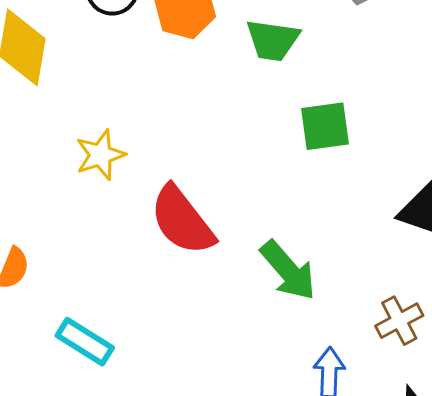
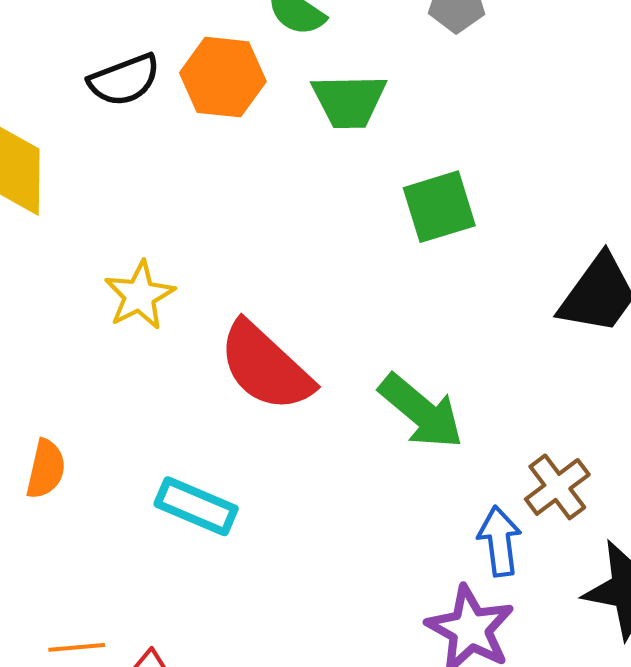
brown cross: (399, 321) -> (557, 487), moved
cyan rectangle: (85, 342) -> (196, 506), moved

